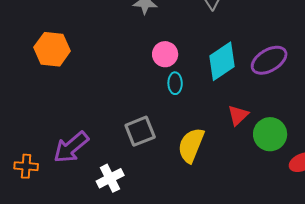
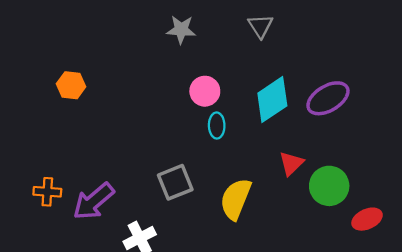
orange hexagon: (52, 49) -> (71, 85), size x0.7
orange cross: (26, 166) -> (47, 192), moved

